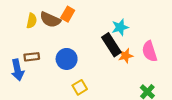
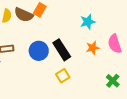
black rectangle: (111, 45) -> (62, 50), moved
yellow square: (80, 87) -> (63, 76), moved

